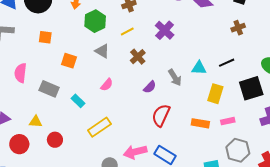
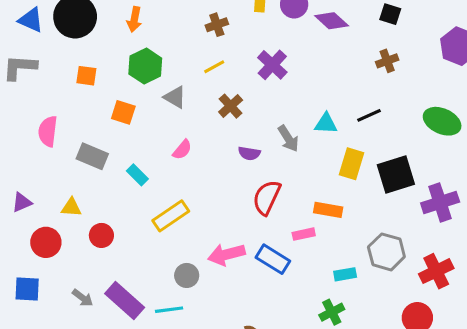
green hexagon: (95, 21) -> (145, 66), moved
purple semicircle: (150, 87) -> (249, 153), turned 56
black square: (251, 88) -> (396, 175), moved
pink rectangle: (228, 121) -> (304, 234), moved

